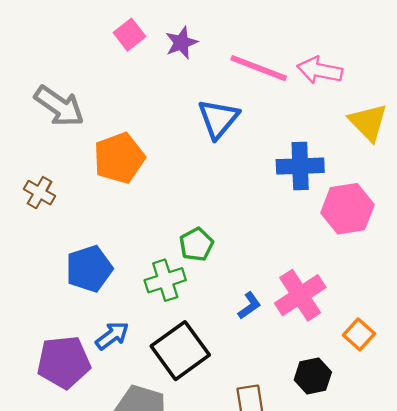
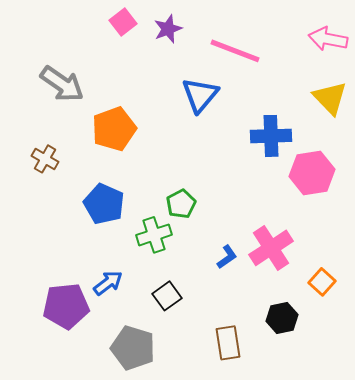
pink arrow: (320, 70) -> (328, 39), moved
blue pentagon: (89, 269) -> (104, 204), moved, turned -30
black square: (180, 351) -> (167, 296), size x0.6

